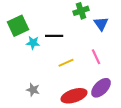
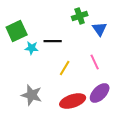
yellow line: (66, 63) -> (65, 68), turned -35
gray star: (33, 90) -> (32, 95), size x1.5

